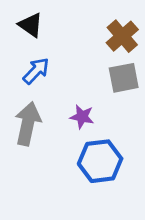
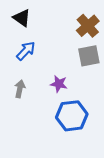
gray arrow: (28, 124) -> (20, 89), size x0.6

